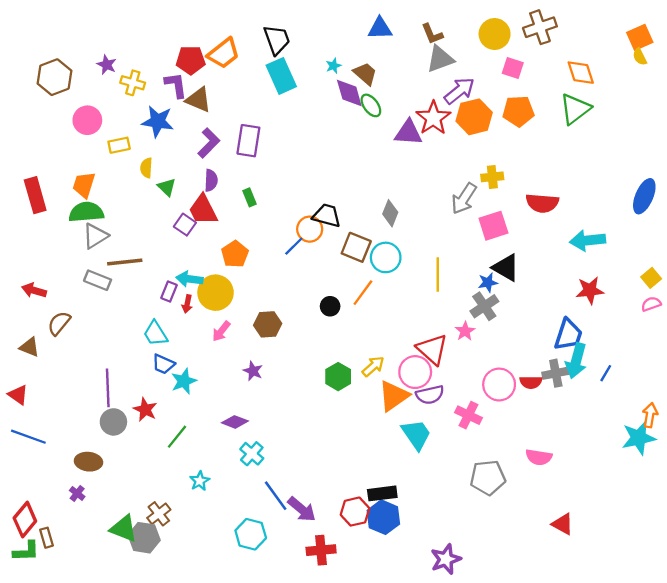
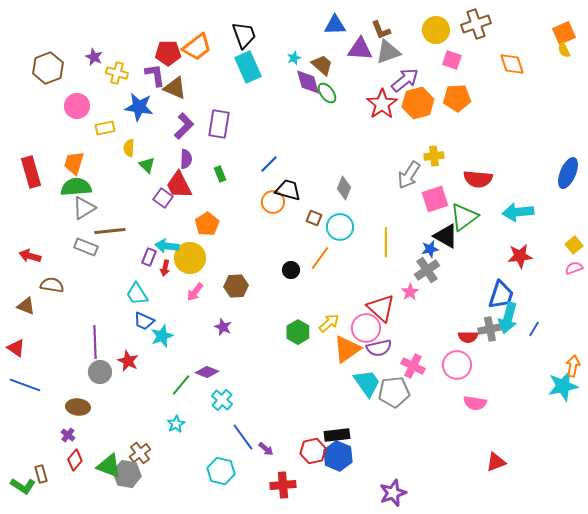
green triangle: (575, 109) -> (464, 217), moved
purple triangle: (408, 133) -> (360, 49), moved
blue line: (294, 246) -> (269, 164), moved
brown square: (356, 247) -> (314, 218), size x0.6
brown semicircle: (59, 323) -> (52, 285), turned 60
pink circle: (499, 385) -> (457, 365), moved
green line: (177, 437) -> (181, 385), moved
gray pentagon: (488, 478) -> (394, 392), moved
purple arrow: (302, 509) -> (266, 449), size x0.6
red diamond: (25, 519) -> (75, 460), moved, size x0.7
red triangle: (563, 524) -> (496, 462), turned -50
green L-shape: (26, 551) -> (23, 486), turned 35

